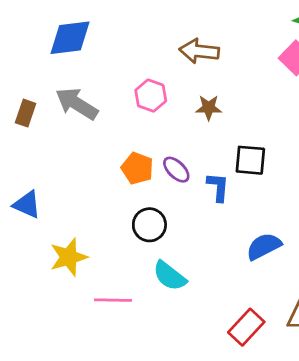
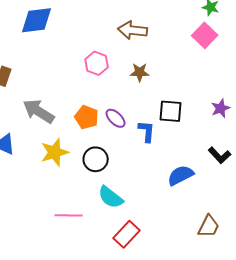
gray arrow: (77, 104) -> (39, 111), moved
yellow star: (69, 257) -> (55, 152), moved
red rectangle: (246, 327) -> (127, 234), moved

